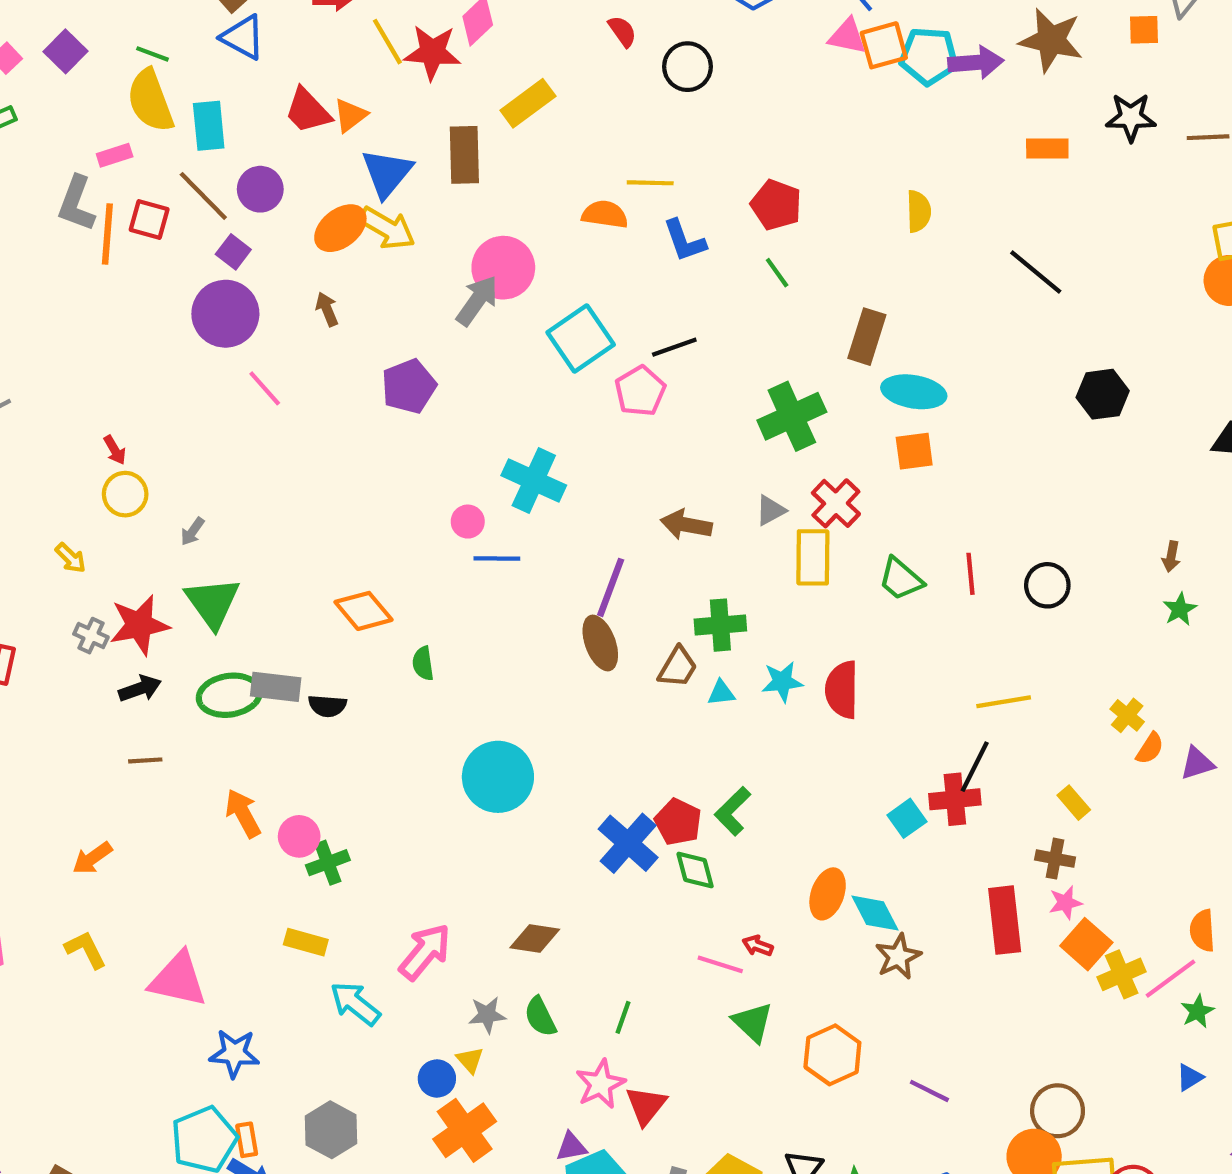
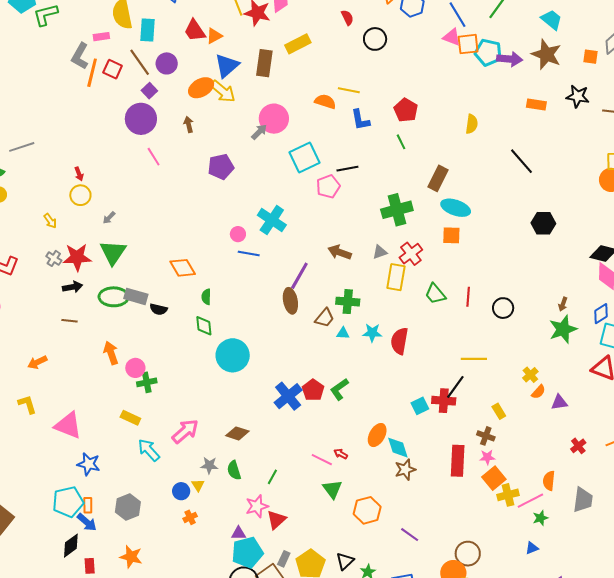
gray arrow: (477, 301) -> (259, 132), size x0.7
green star: (1180, 609) -> (563, 329), size x1.8
green diamond: (695, 870) -> (204, 326), moved
orange cross: (465, 1130) -> (190, 517), size x0.5

